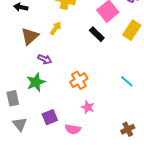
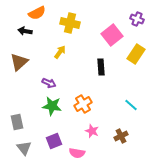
black rectangle: (97, 34) -> (101, 67), moved, turned 42
brown triangle: (30, 36) -> (19, 62), moved
green star: (36, 82) -> (52, 106), moved, turned 30
brown cross: (128, 129) -> (121, 136), moved

